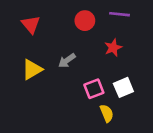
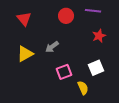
red star: (113, 48) -> (99, 36), moved
pink square: (94, 89) -> (64, 72), moved

